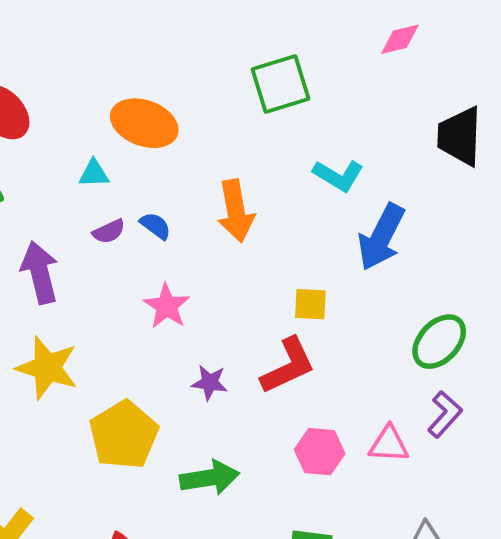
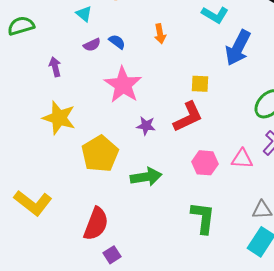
cyan triangle: (94, 174) -> (84, 14), turned 42
orange arrow: (236, 211) -> (160, 34), size x0.6
purple arrow: (40, 272) -> (55, 67), size x0.6
pink star: (167, 306) -> (123, 85), size x1.5

